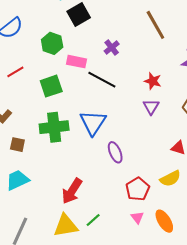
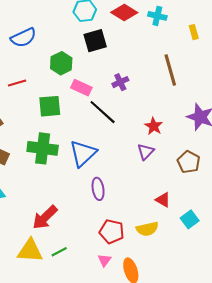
red pentagon: (138, 189) -> (112, 232), turned 30

